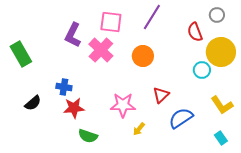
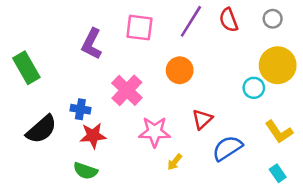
red semicircle: (195, 32) -> (229, 20), moved
pink cross: (101, 50) -> (127, 90), moved
black semicircle: (33, 103) -> (41, 129), size x1.5
green semicircle: (88, 136) -> (85, 171), moved

